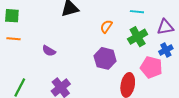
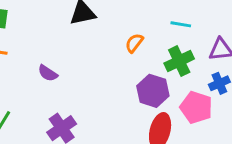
purple hexagon: (105, 58) -> (153, 91), moved

